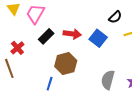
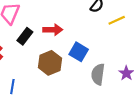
blue square: (98, 38) -> (79, 52), moved
blue line: (50, 84) -> (12, 87), moved

